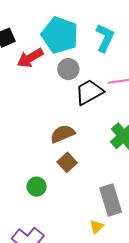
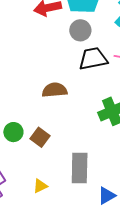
brown square: (67, 162) -> (40, 137), moved, turned -30
yellow triangle: (97, 227) -> (40, 186), moved

